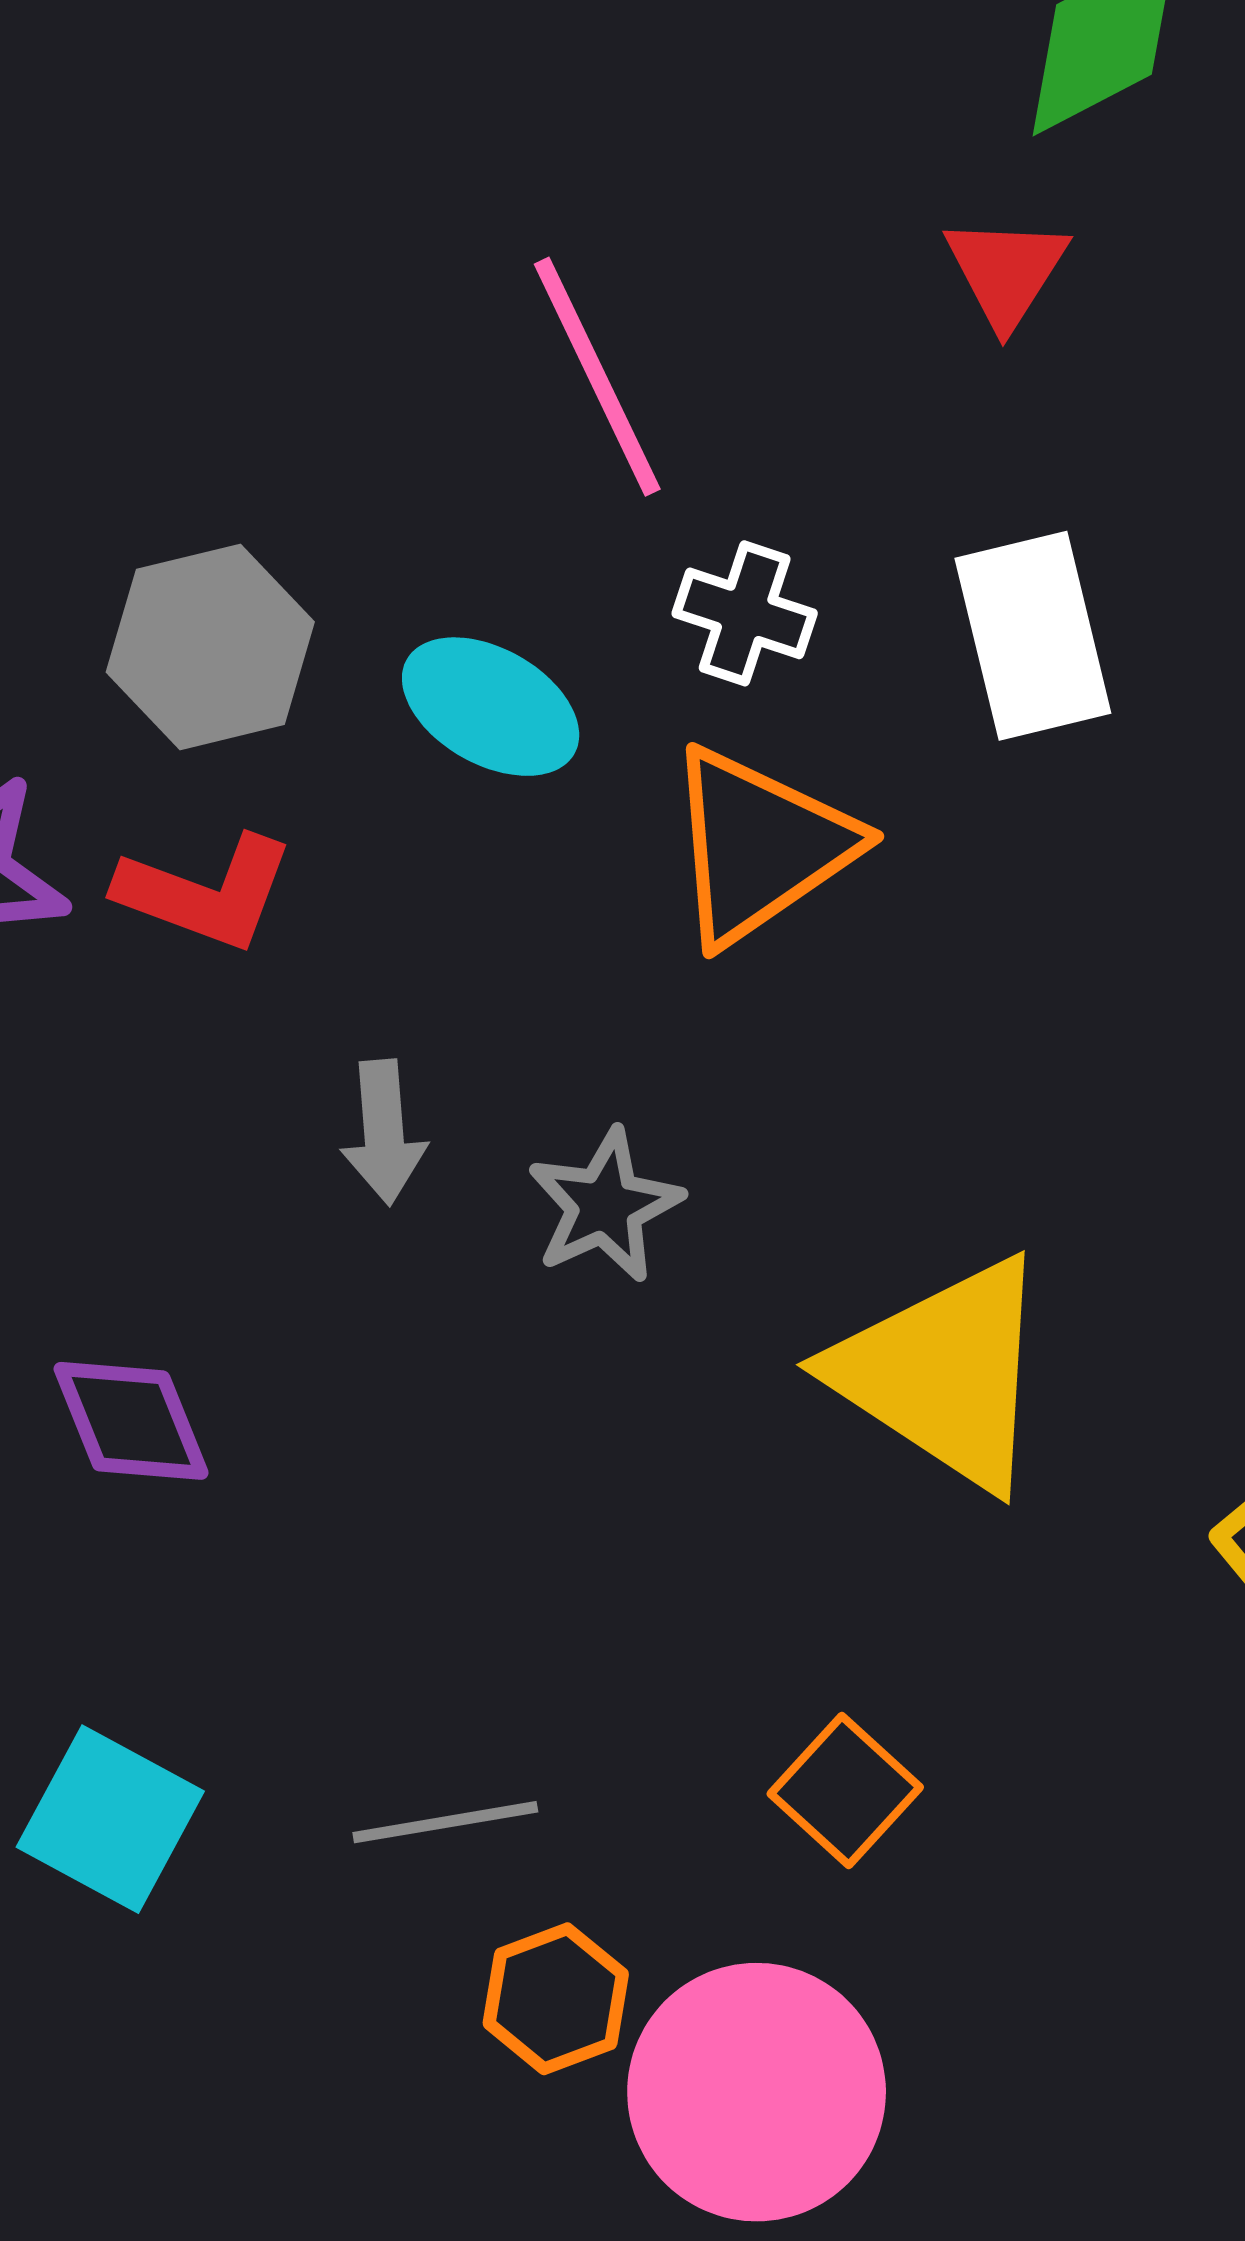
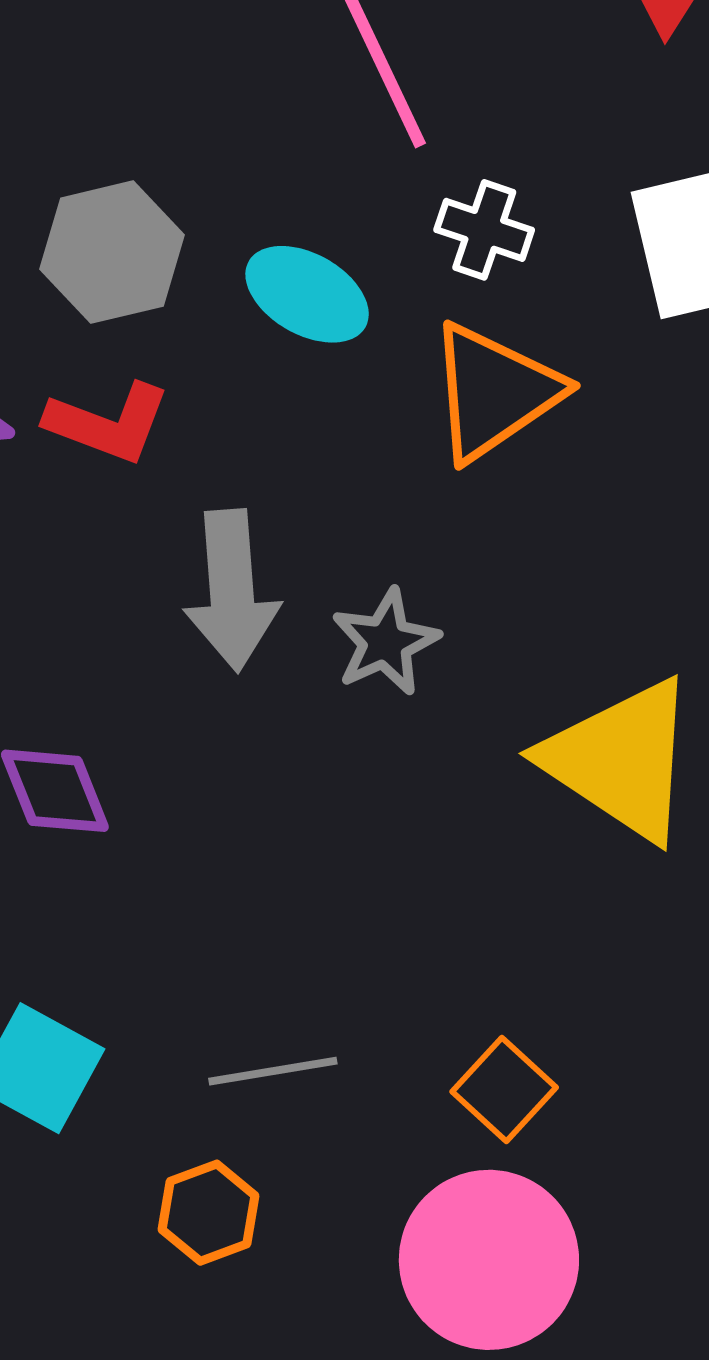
gray arrow: (384, 1132) -> (232, 590), size x1.6
orange square: (845, 1791) -> (504, 1089), moved
orange hexagon: (556, 1999) -> (209, 1213), moved

